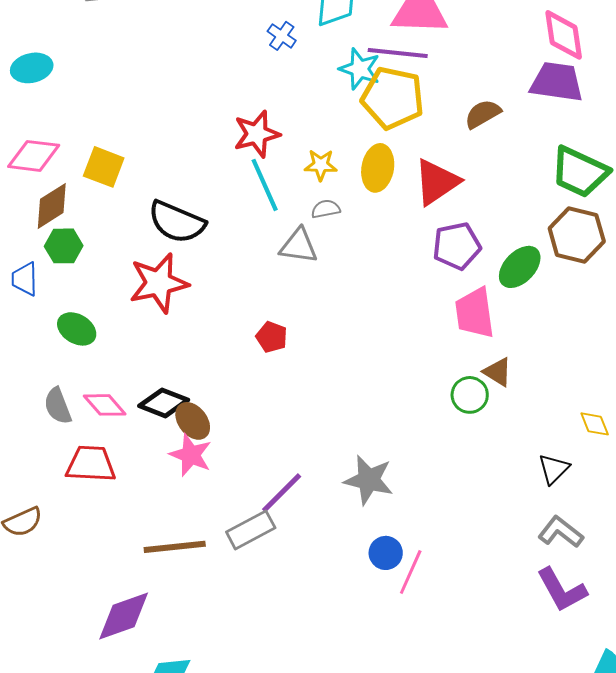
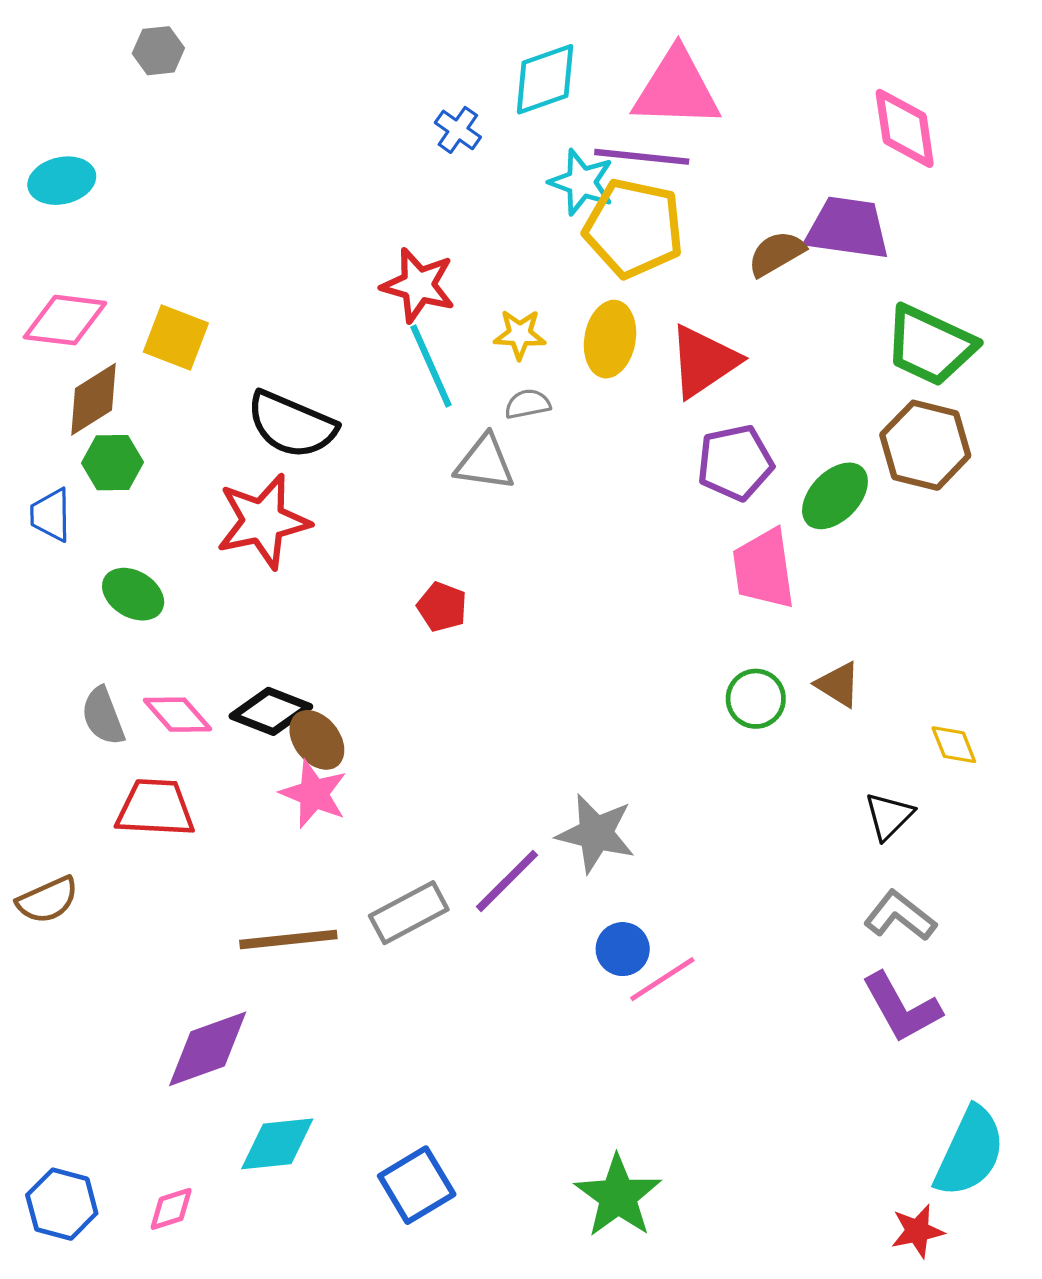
purple trapezoid: (557, 82) -> (848, 228), moved
red star: (257, 134) -> (418, 285), turned 30
brown triangle: (498, 372) -> (838, 684), moved
purple line: (282, 493) -> (507, 881), moved
pink line: (411, 572) -> (662, 979), turned 33

